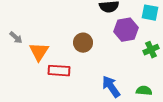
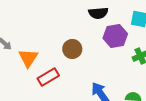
red rectangle: (59, 71) -> (48, 77), turned -35

